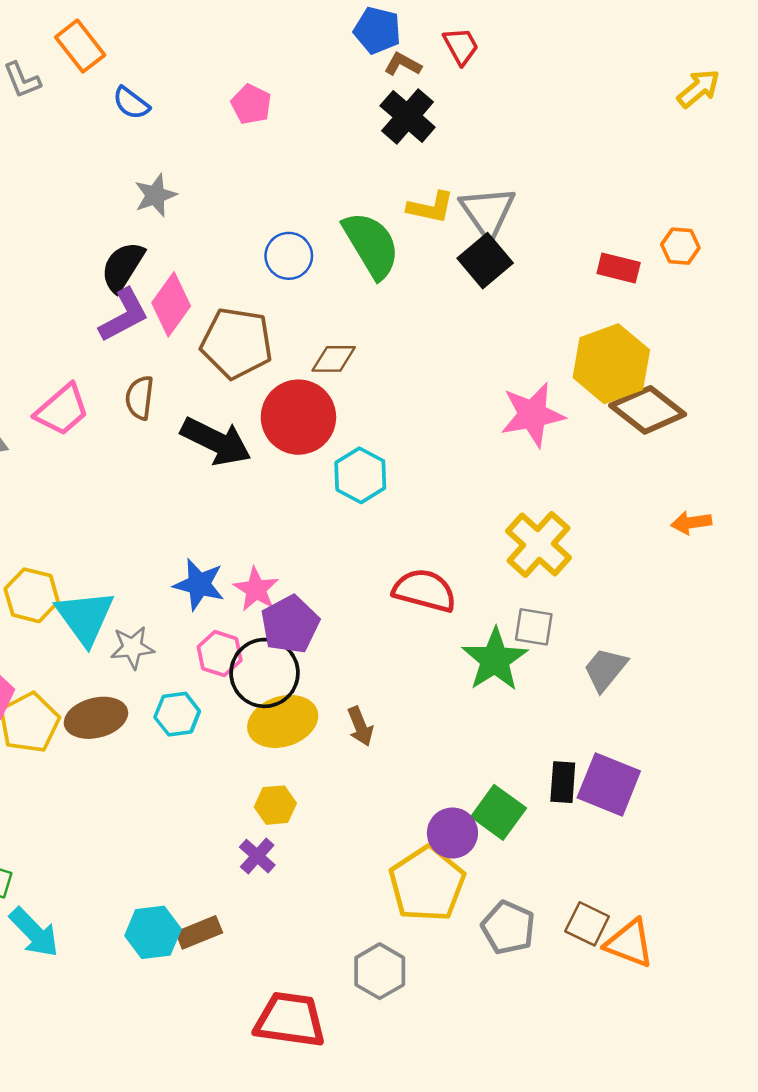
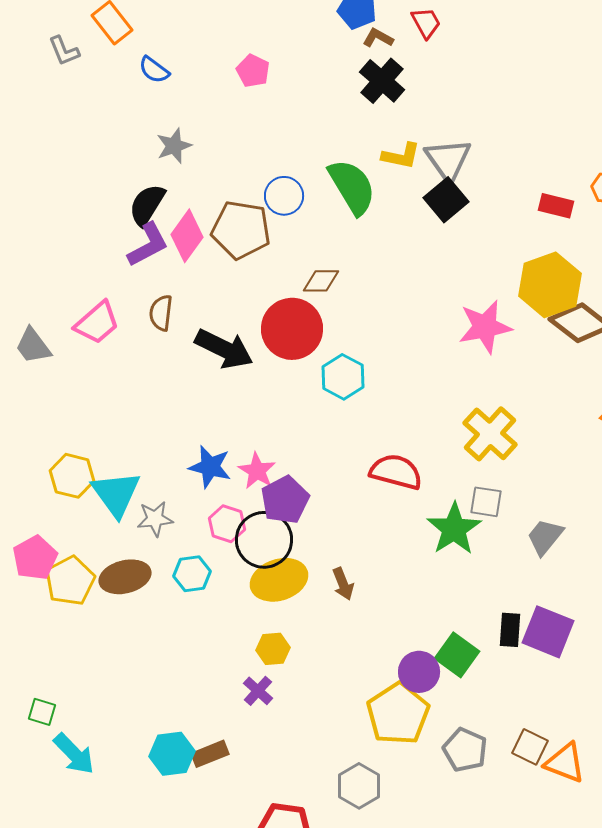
brown pentagon: (237, 343) -> (241, 230), moved

